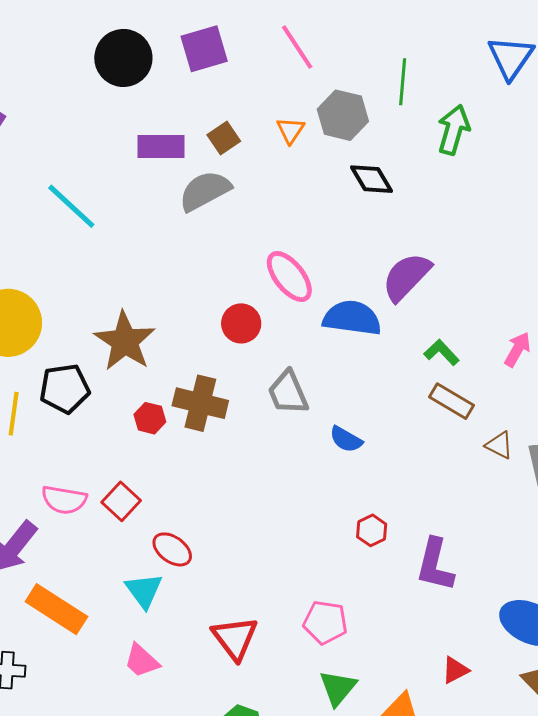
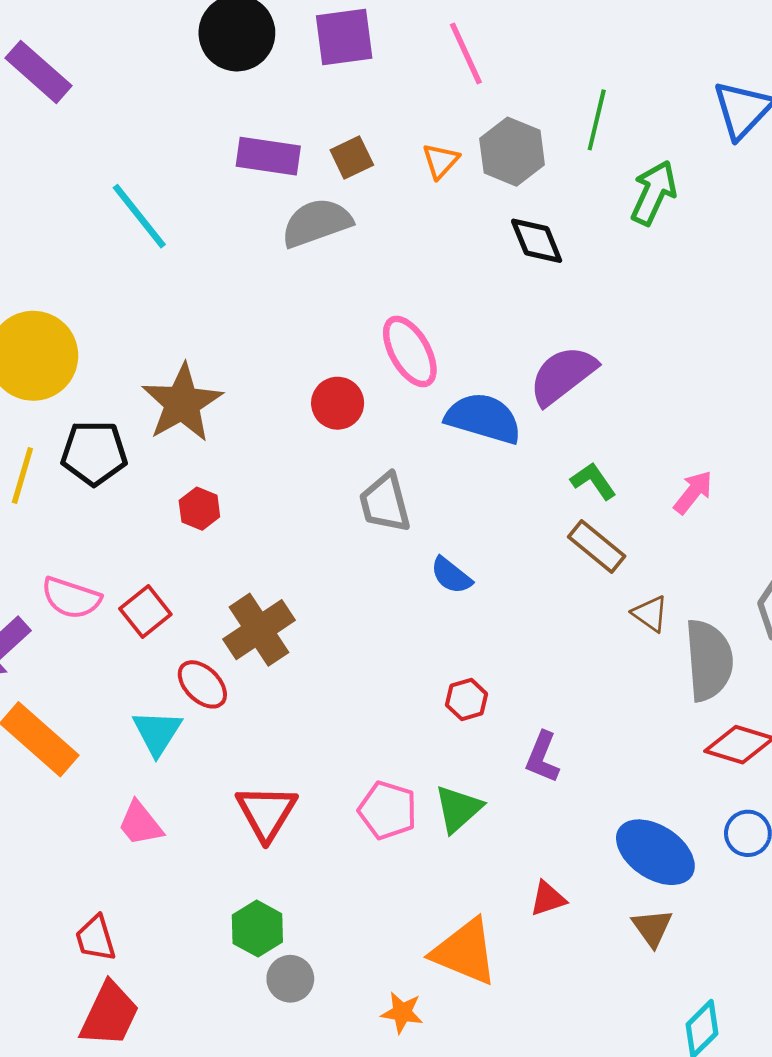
brown cross: (200, 403) -> (259, 630), moved, turned 34
purple L-shape: (435, 565) -> (542, 757), size x0.7
green triangle: (338, 688) -> (458, 809), moved

